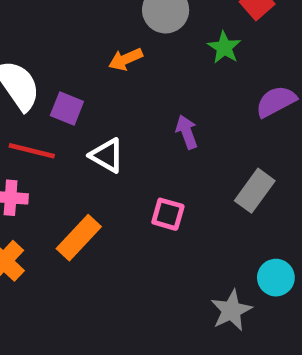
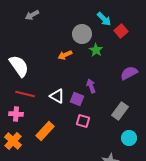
green star: (224, 47) -> (96, 50), moved
purple square: (67, 109) -> (77, 99), moved
cyan circle: (276, 278) -> (129, 138), moved

